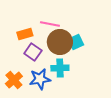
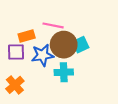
purple square: (33, 52) -> (16, 52), moved, turned -36
blue star: (40, 79) -> (42, 55), moved

